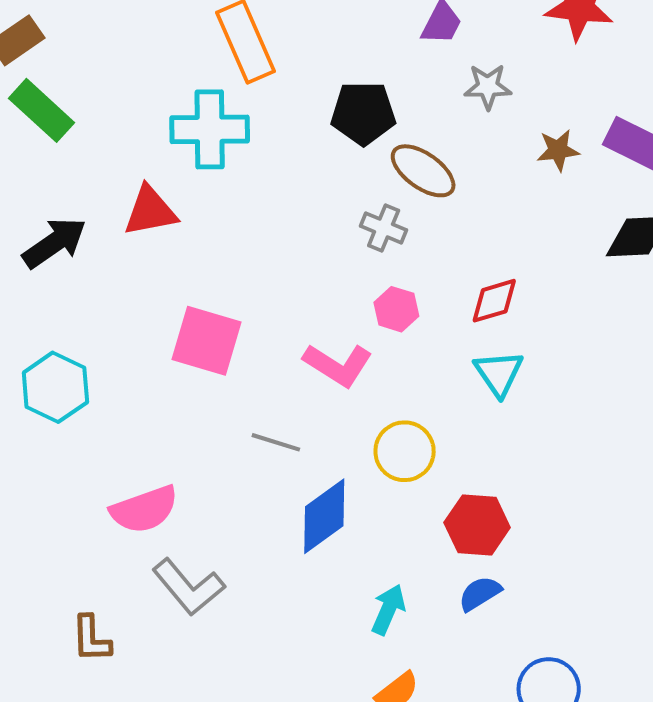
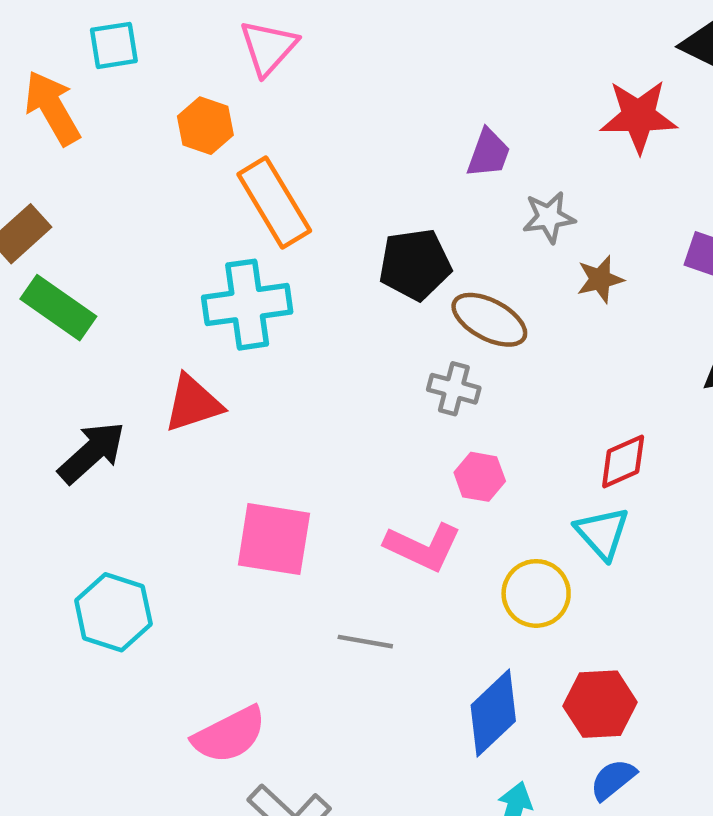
brown star: (558, 150) -> (600, 279), moved
red diamond: (494, 301) -> (623, 461), moved
yellow circle: (405, 451) -> (536, 593), moved
blue diamond: (324, 516) -> (493, 713), moved

